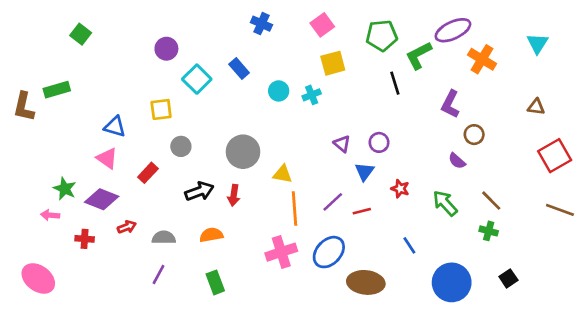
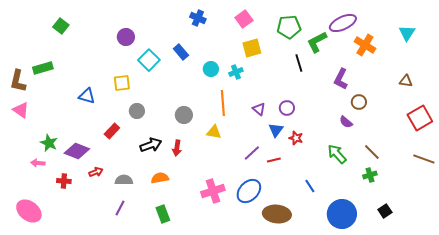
gray circle: (243, 152) -> (184, 115), size x0.7
pink triangle: (107, 158) -> (21, 110), moved
red star: (400, 189) -> (296, 138), moved
orange line: (294, 208) -> (223, 103), moved
green cross: (489, 231) -> (370, 175), turned -32

